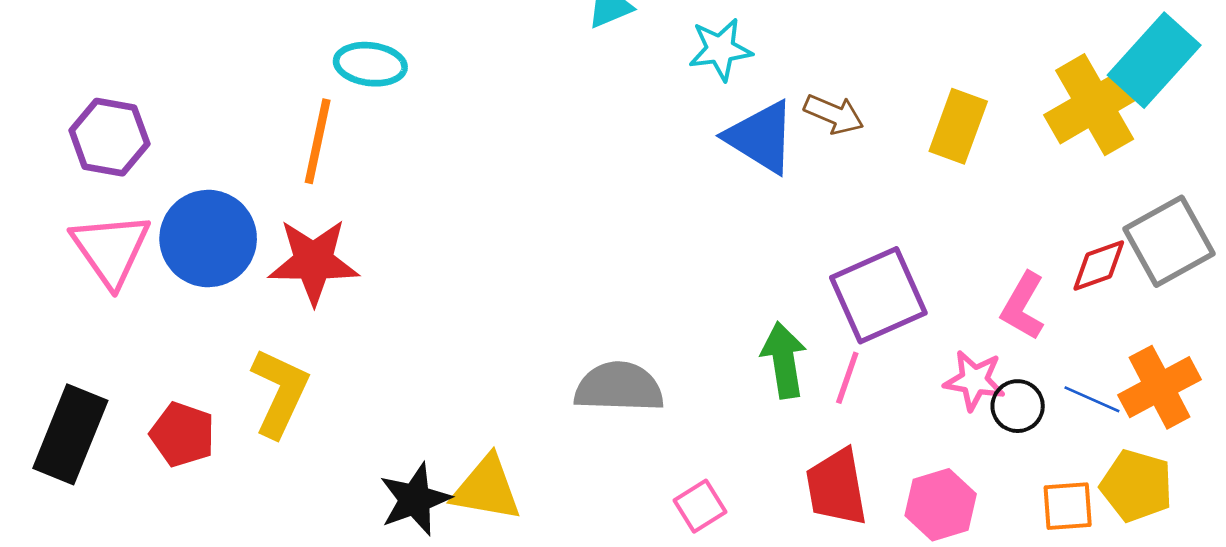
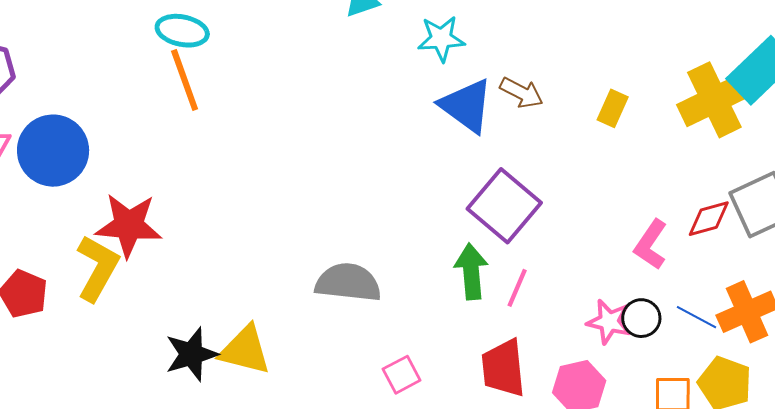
yellow rectangle: (958, 126) -> (613, 108), size x0.7
orange line: (318, 141) -> (185, 80), moved, turned -36
red star: (314, 261) -> (129, 225), moved
purple square: (878, 295) -> (504, 206), moved, turned -30
pink star: (974, 380) -> (609, 322), moved

